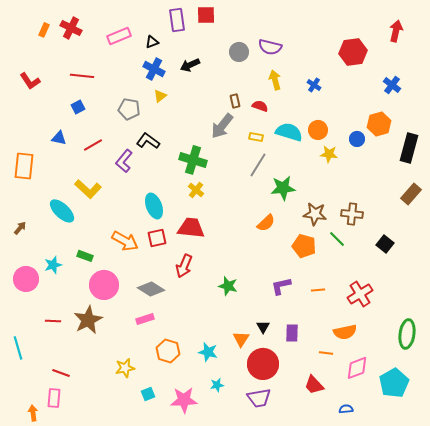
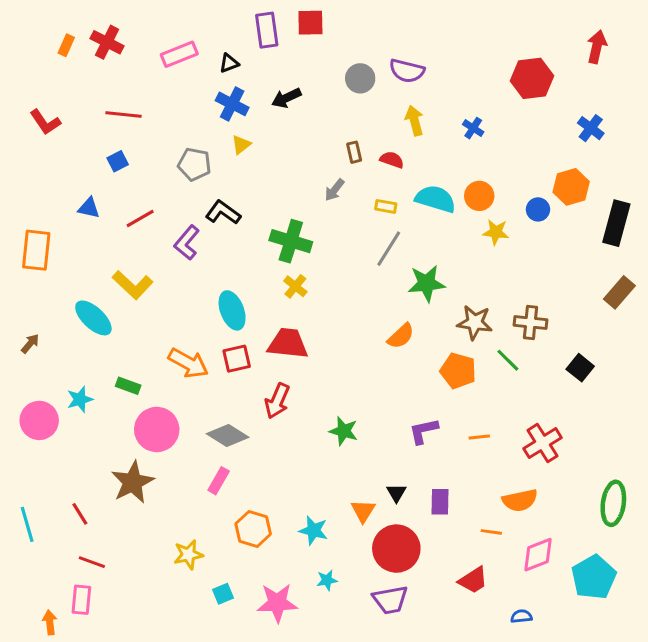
gray arrow: (222, 126) -> (335, 190), size x0.6
pink rectangle: (145, 319) -> (219, 481), turned -42
red line: (53, 321) -> (80, 514), moved, turned 56
red trapezoid: (314, 385) -> (473, 580), turned -80

